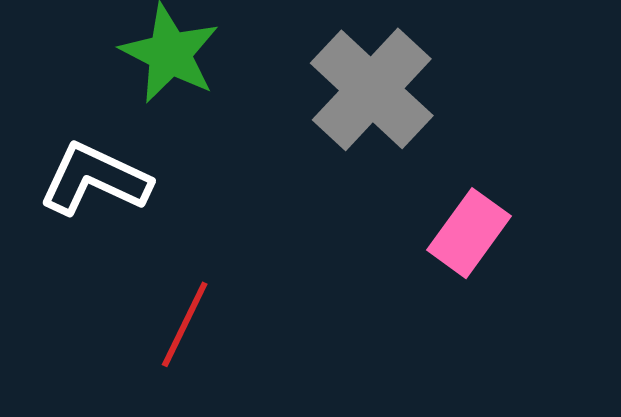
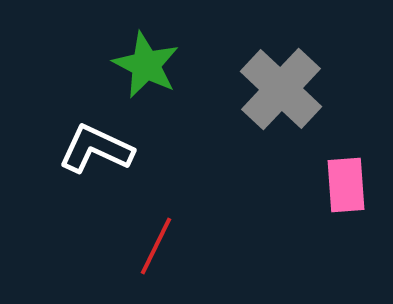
pink rectangle: (469, 233) -> (346, 185), turned -40

